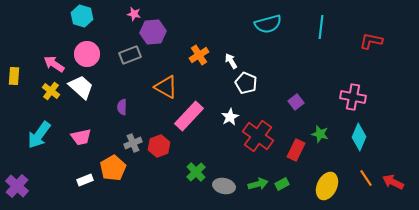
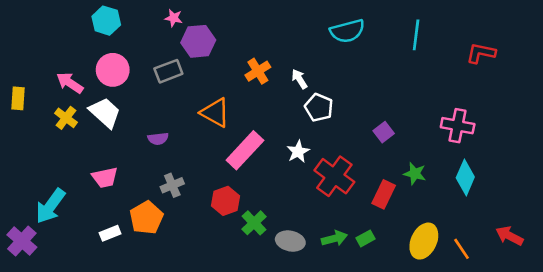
purple semicircle: (122, 107) -> (158, 139), turned -98
cyan arrow: (39, 135) -> (50, 206), moved
red hexagon: (159, 146) -> (225, 201), moved
orange line: (366, 178) -> (461, 249), moved

